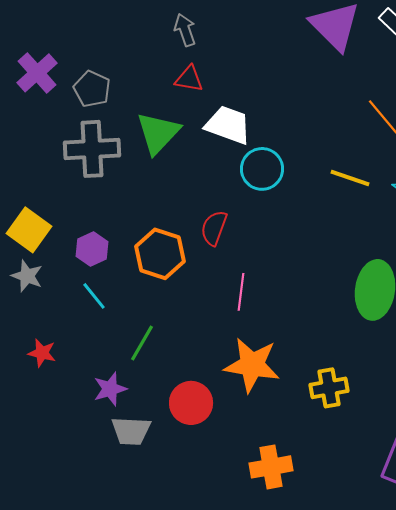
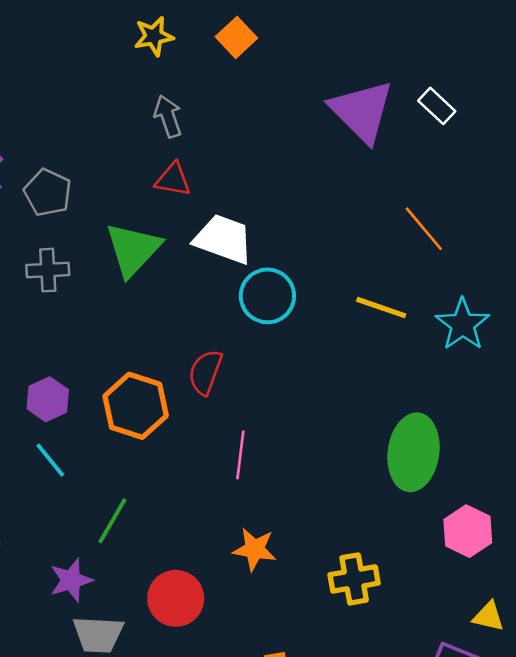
gray cross: (92, 149) -> (48, 270), size x0.6
orange star: (252, 365) -> (255, 549), size x0.6

